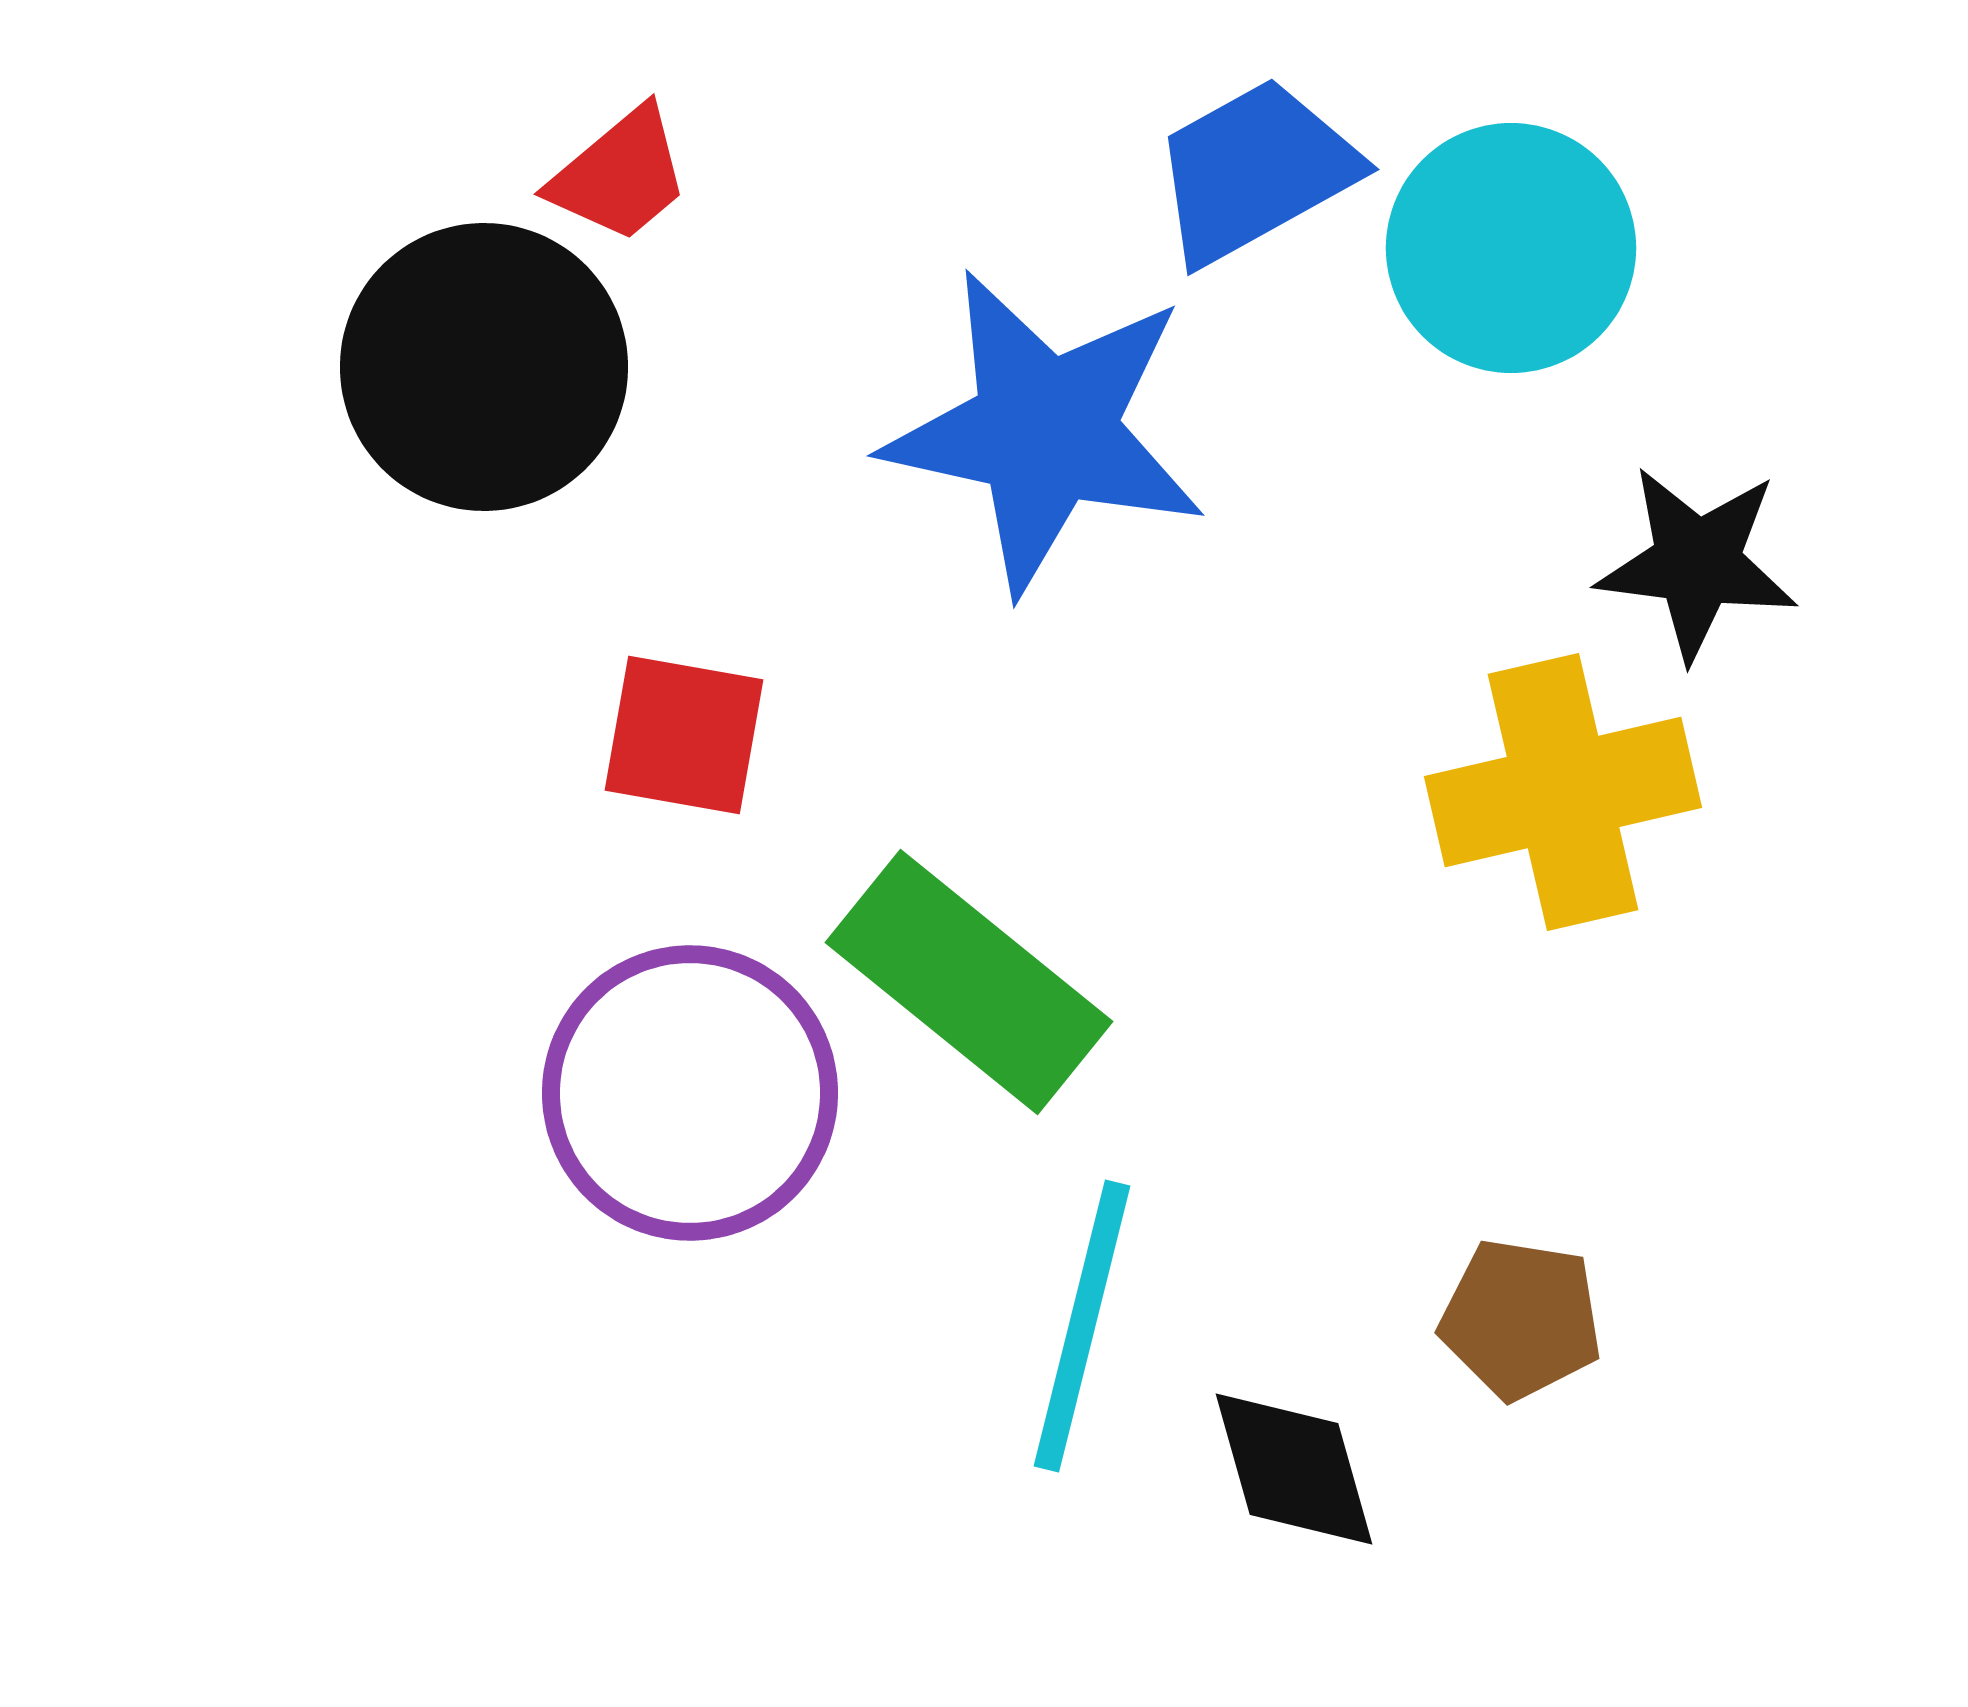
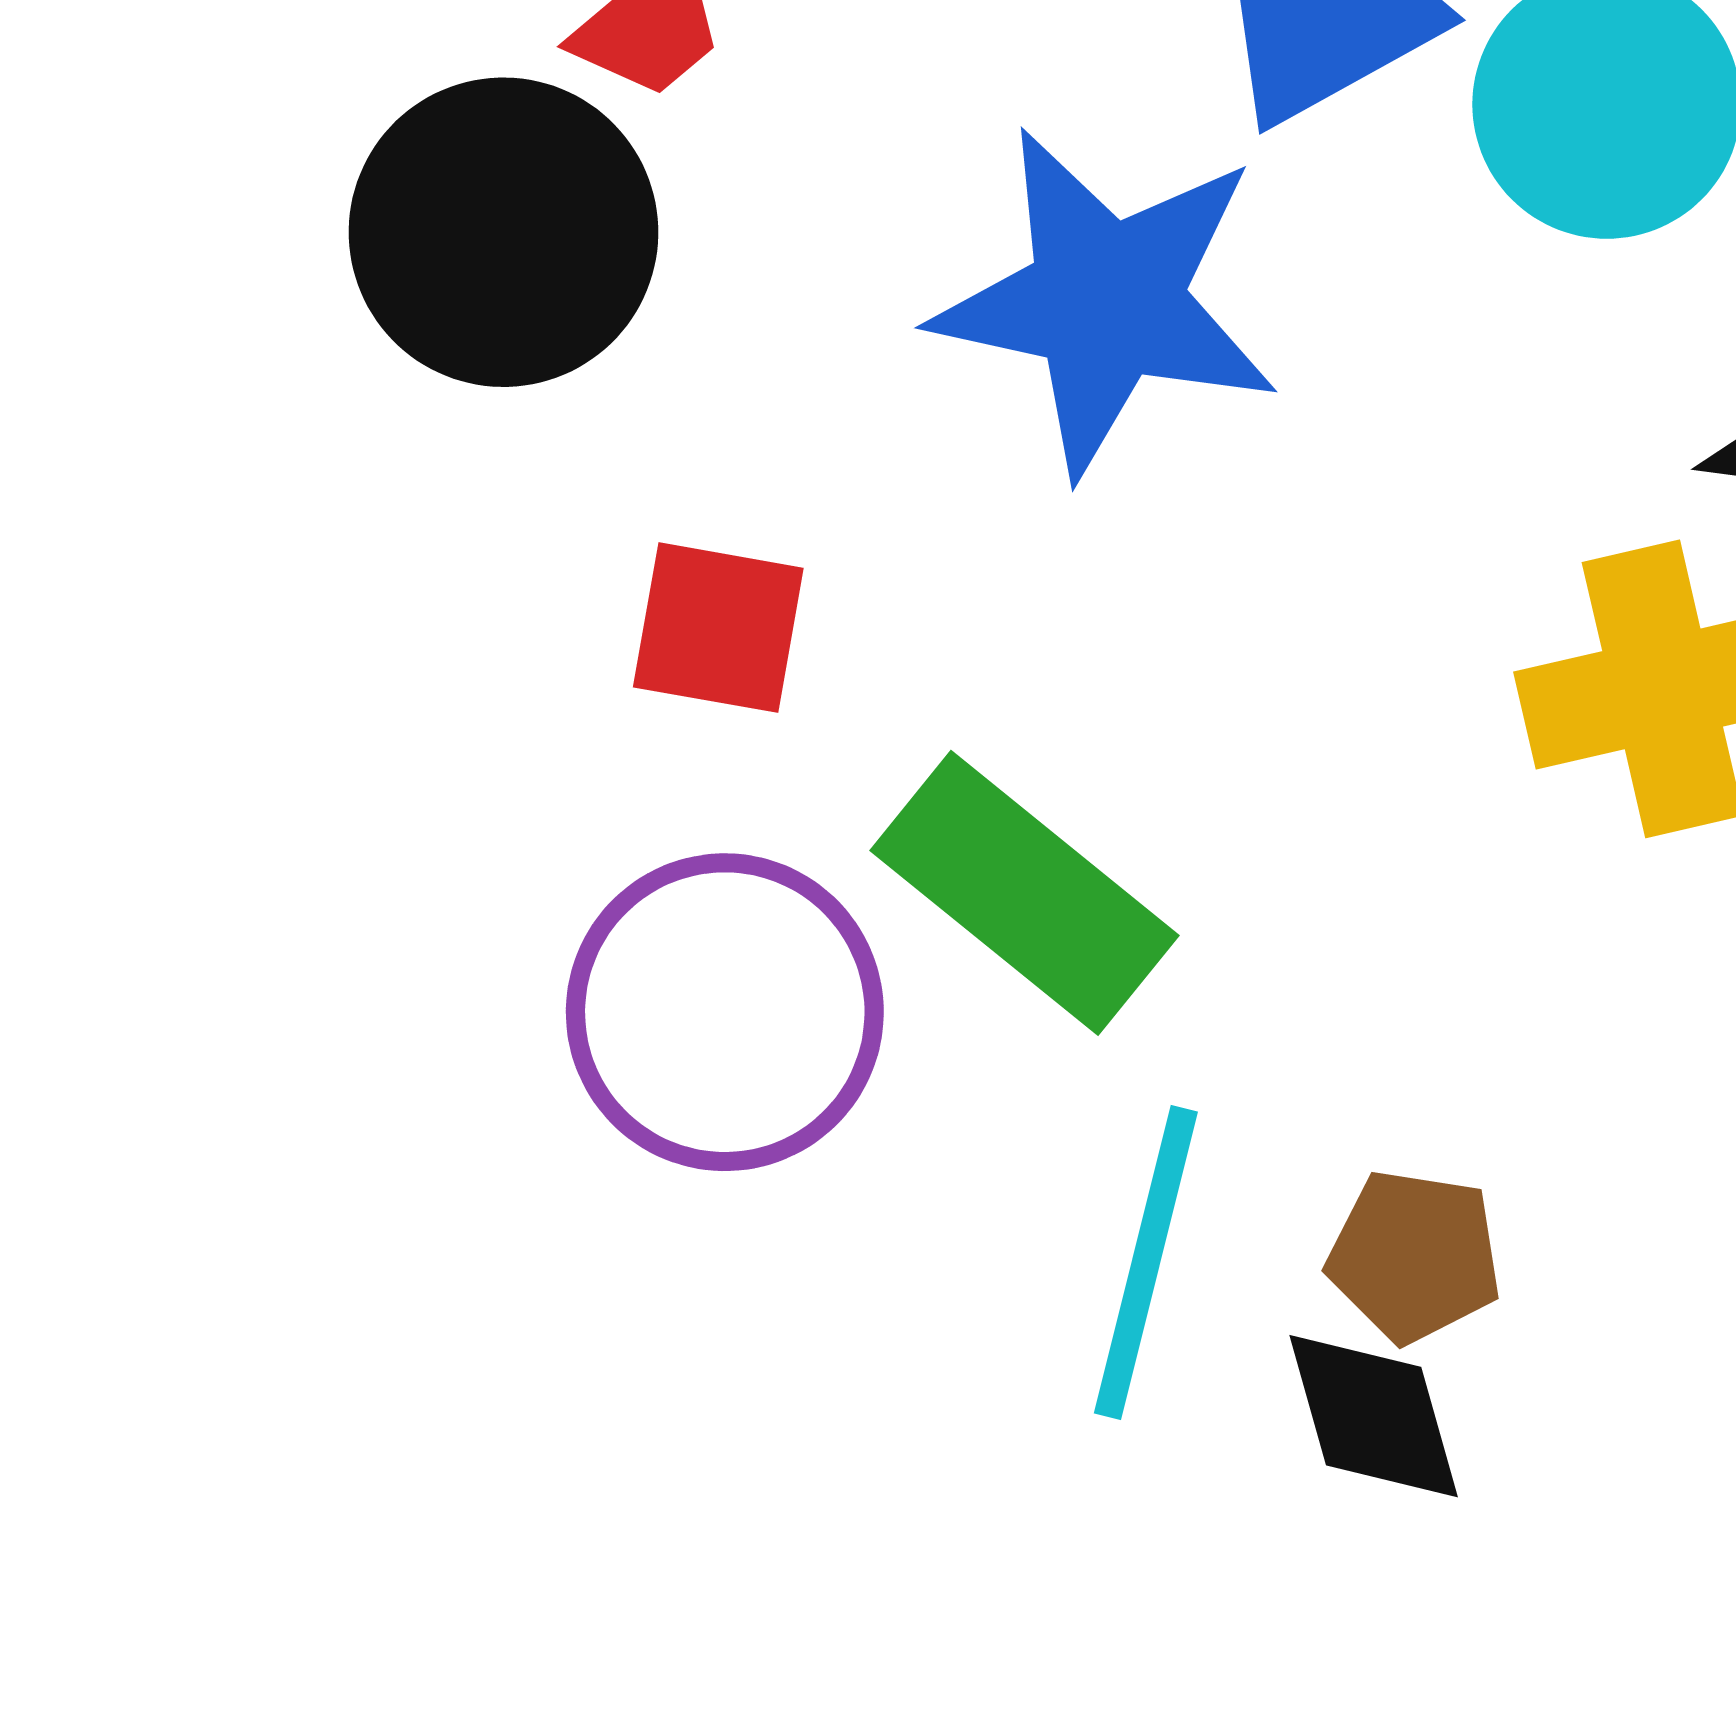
brown pentagon: (1521, 1319) -> (1414, 1256), moved

